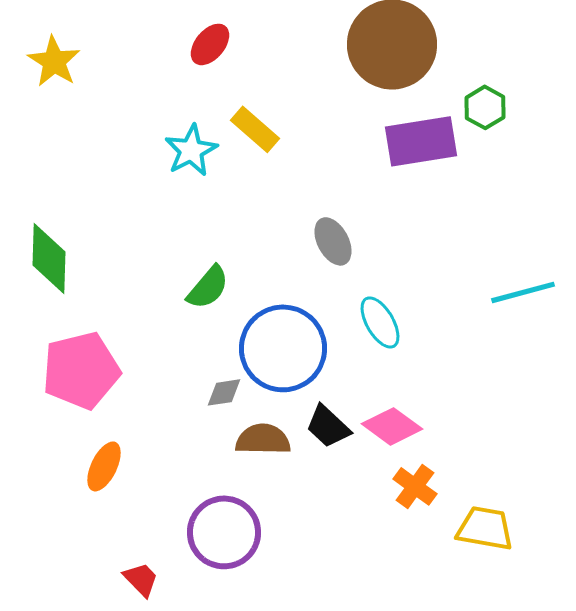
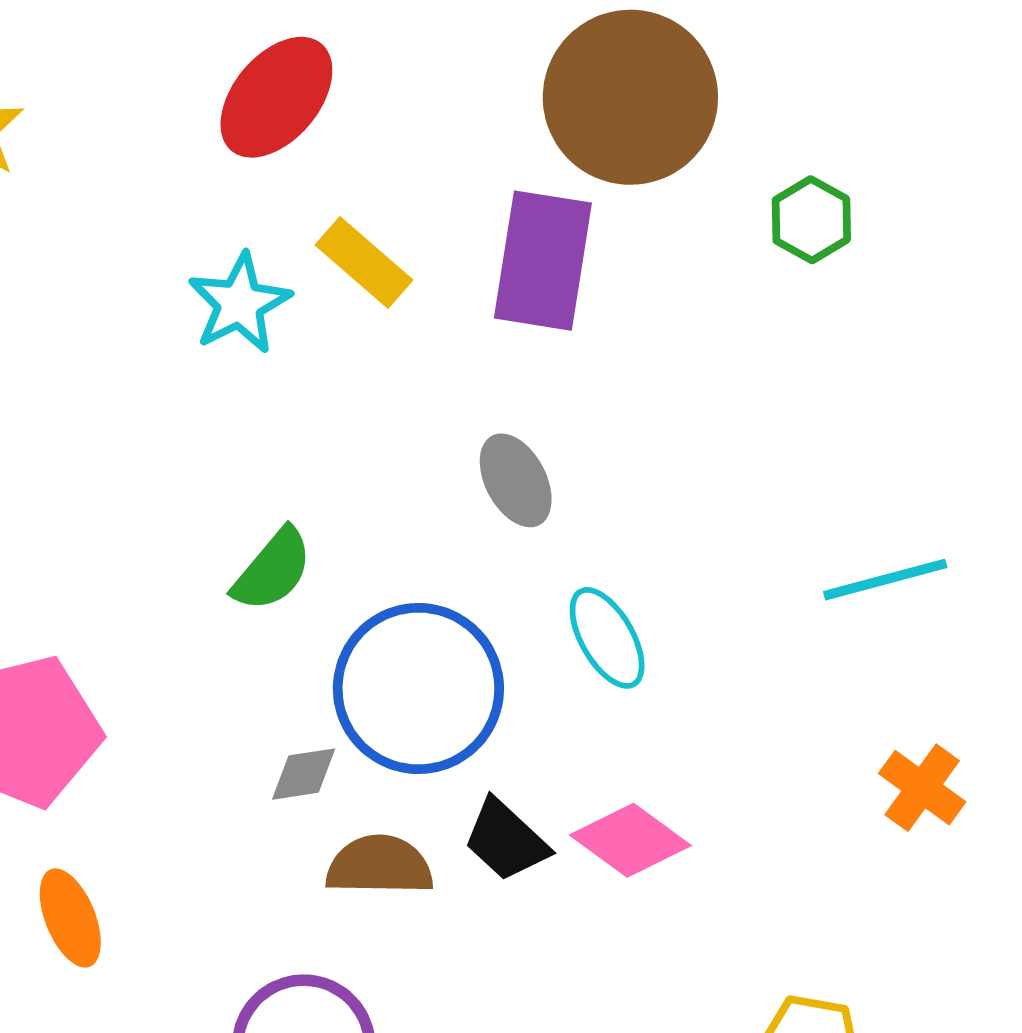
red ellipse: (210, 44) -> (276, 97), size x1.5
purple rectangle: (421, 141) -> (543, 261), moved, turned -72
orange ellipse: (104, 466) -> (70, 918), turned -48
orange cross: (415, 486) -> (922, 788), moved

